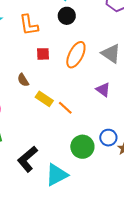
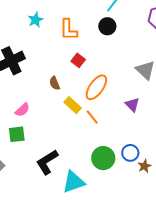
red square: (43, 54) -> (78, 60), turned 32
orange ellipse: (76, 55) -> (96, 87), moved

